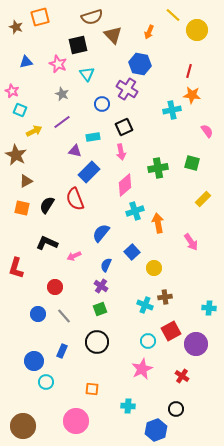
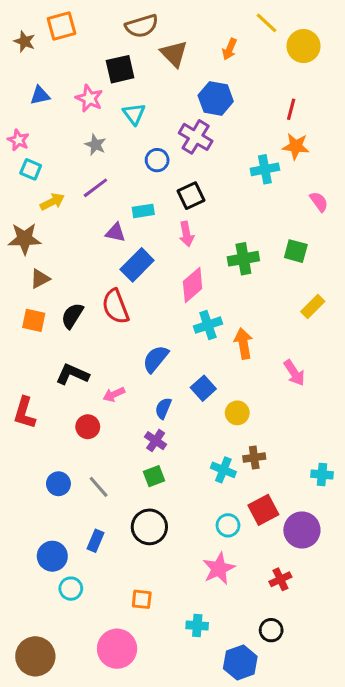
brown star: (16, 155) -> (25, 239), turned -30
red circle: (55, 287) -> (88, 427), moved
red cross: (182, 376) -> (280, 579), turned 32

